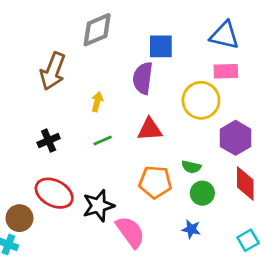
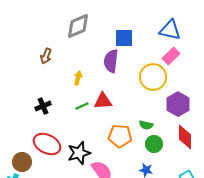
brown arrow: (53, 71) -> (46, 56), size x0.6
pink rectangle: (226, 71) -> (171, 56), turned -42
red triangle: (150, 129) -> (103, 101), moved

